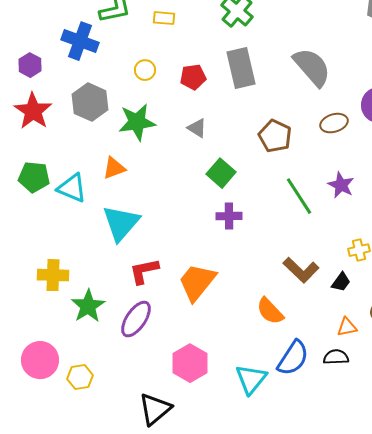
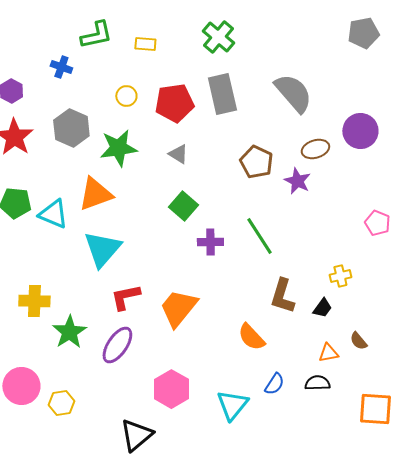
blue cross: (80, 41) -> (61, 67), size x0.6
red pentagon: (193, 77) -> (174, 103), size x1.5
orange triangle: (114, 168) -> (95, 194), size x1.5
green square: (221, 173) -> (183, 206), moved
purple star: (341, 185) -> (297, 181), moved
green line: (299, 196) -> (259, 236), moved
brown L-shape: (301, 270) -> (282, 296), turned 63
blue semicircle: (293, 358) -> (274, 384), size x0.6

